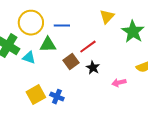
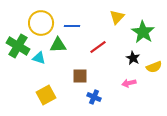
brown square: (71, 62) -> (80, 76), moved, turned 35
black star: (93, 68) -> (133, 58), moved
blue cross: (57, 97) -> (94, 97), moved

